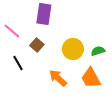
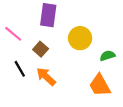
yellow circle: (73, 49) -> (80, 38), moved
orange arrow: (58, 78) -> (46, 77), moved

